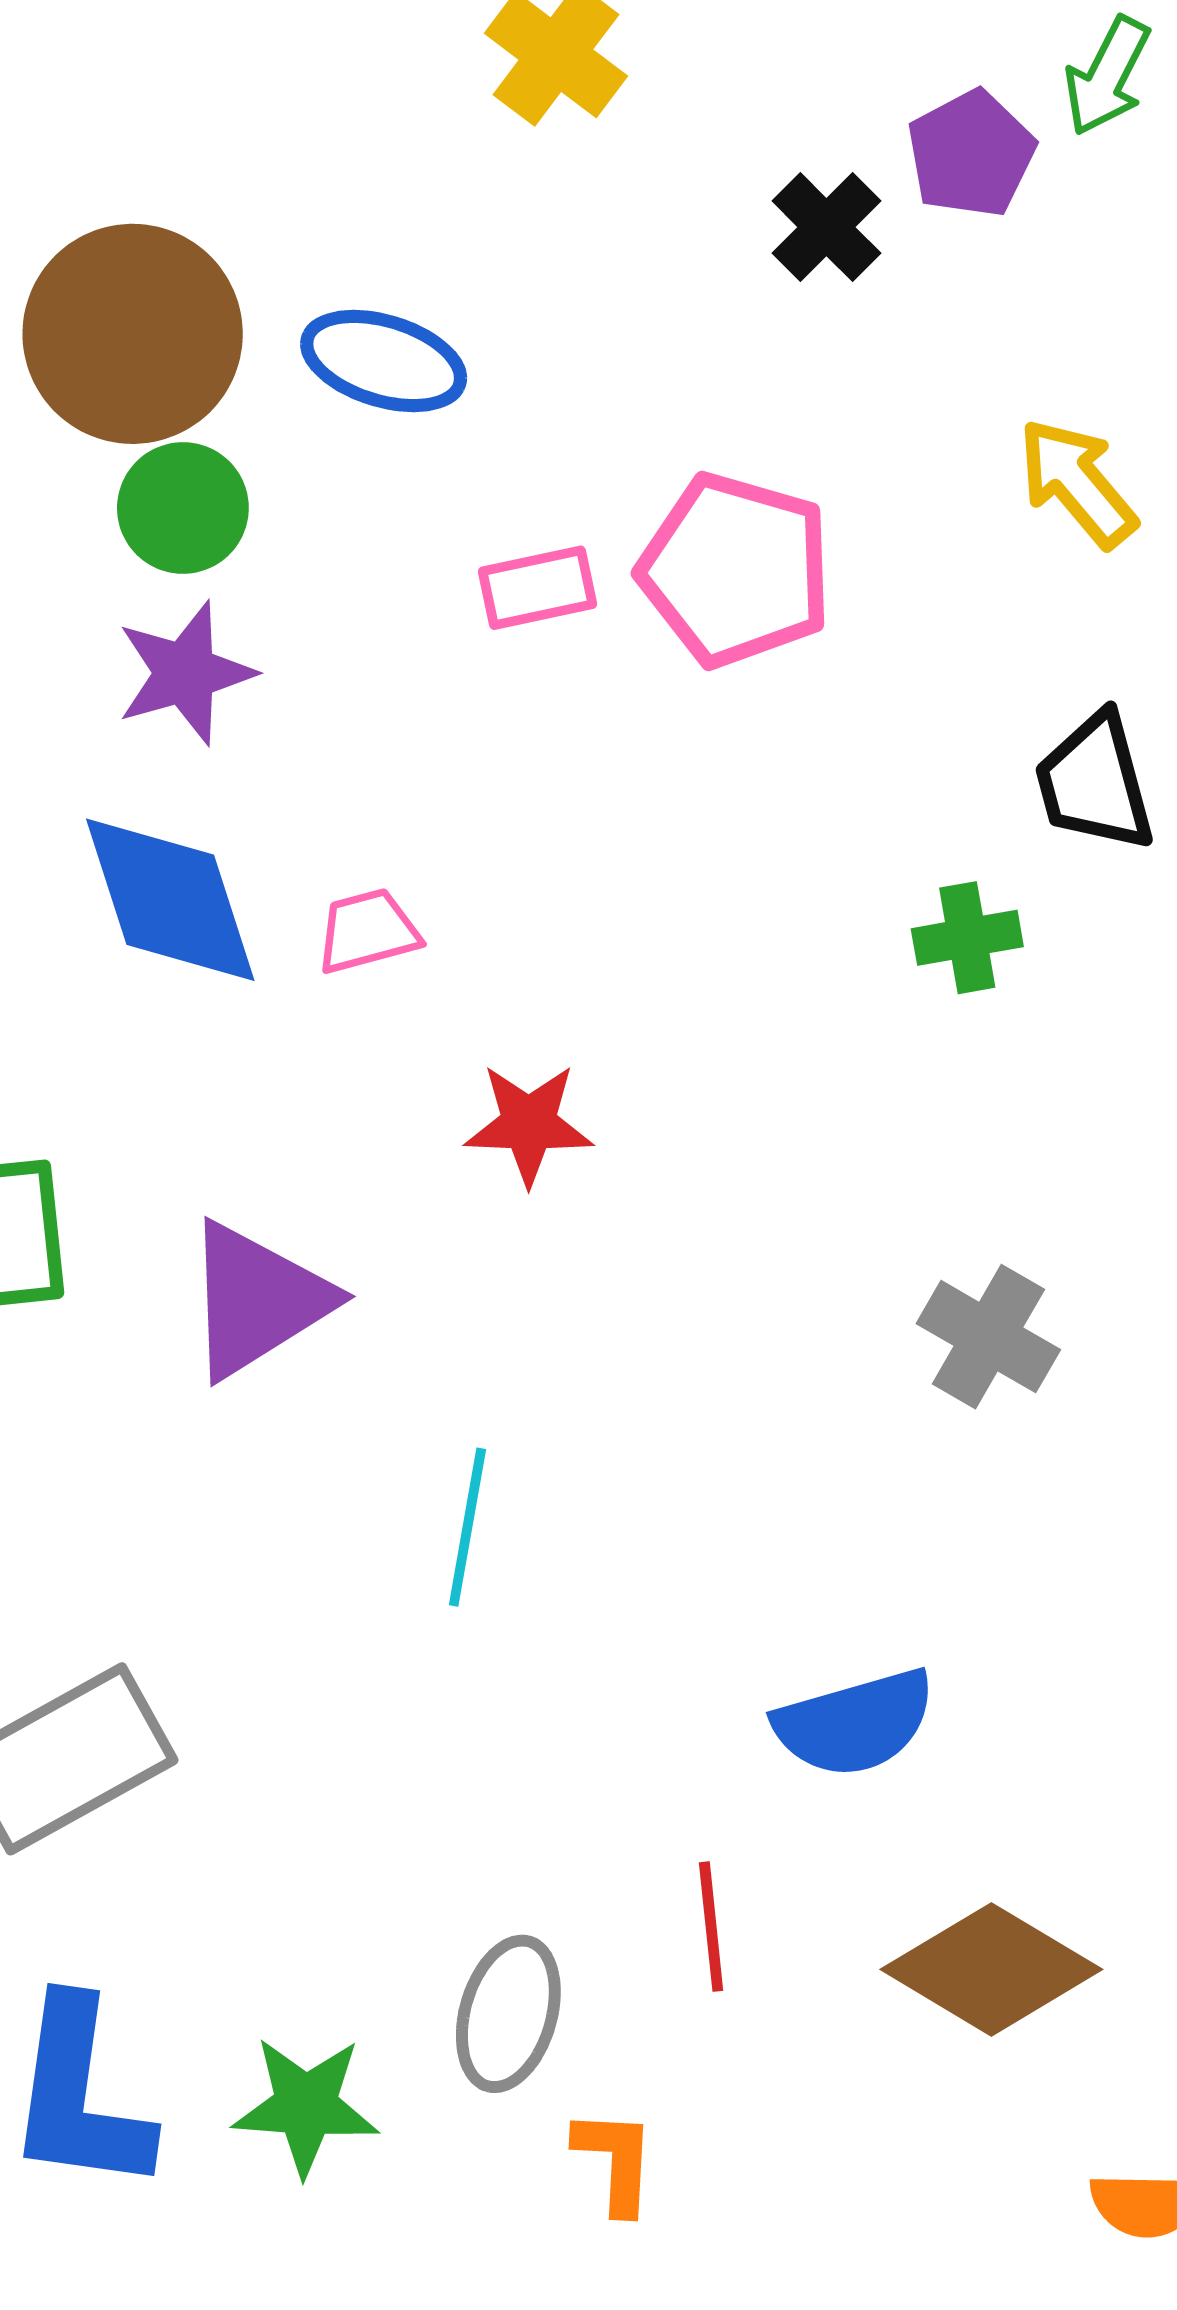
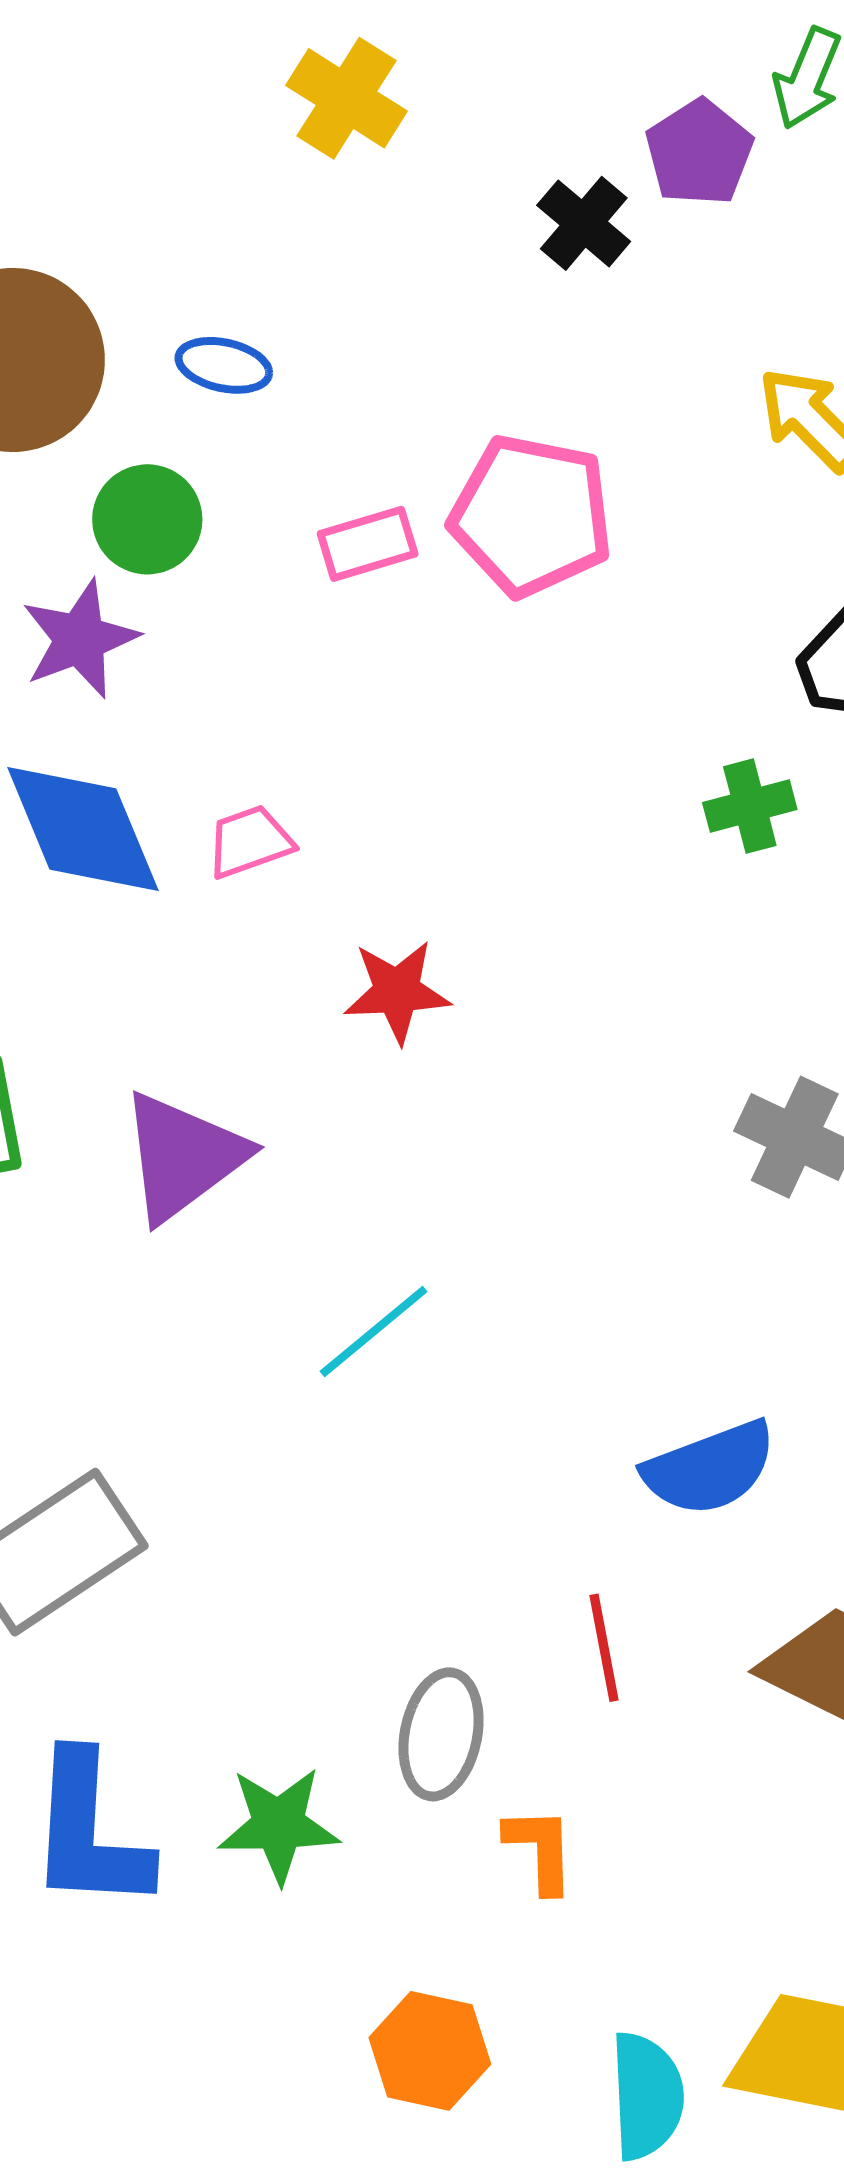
blue ellipse: (384, 361) -> (224, 365), size x0.7
green circle: (183, 508) -> (147, 519), moved
cyan line: (467, 1527) -> (374, 1332), turned 45

